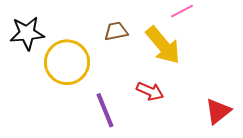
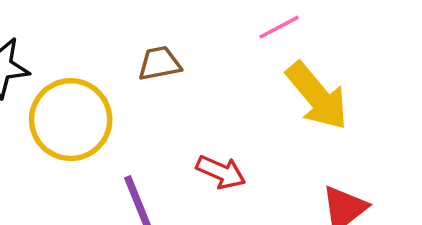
yellow arrow: (163, 45) -> (317, 96), moved

